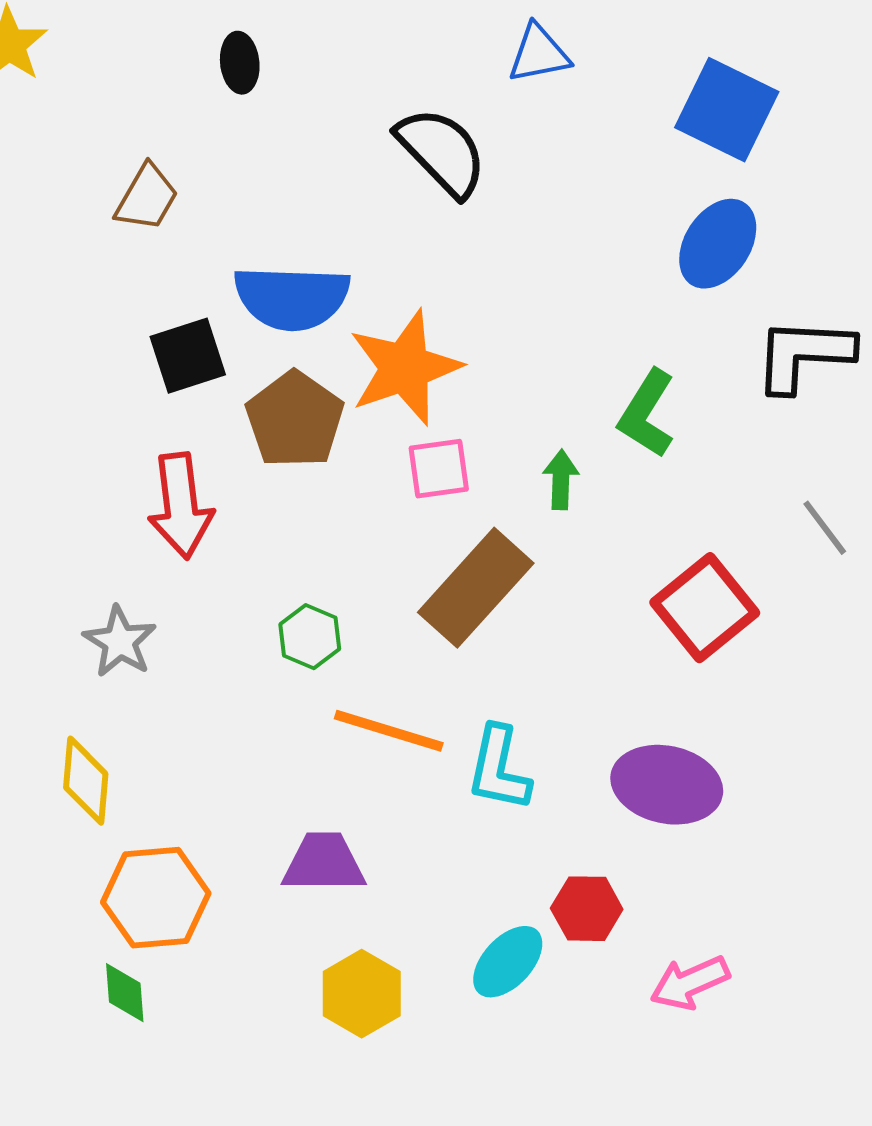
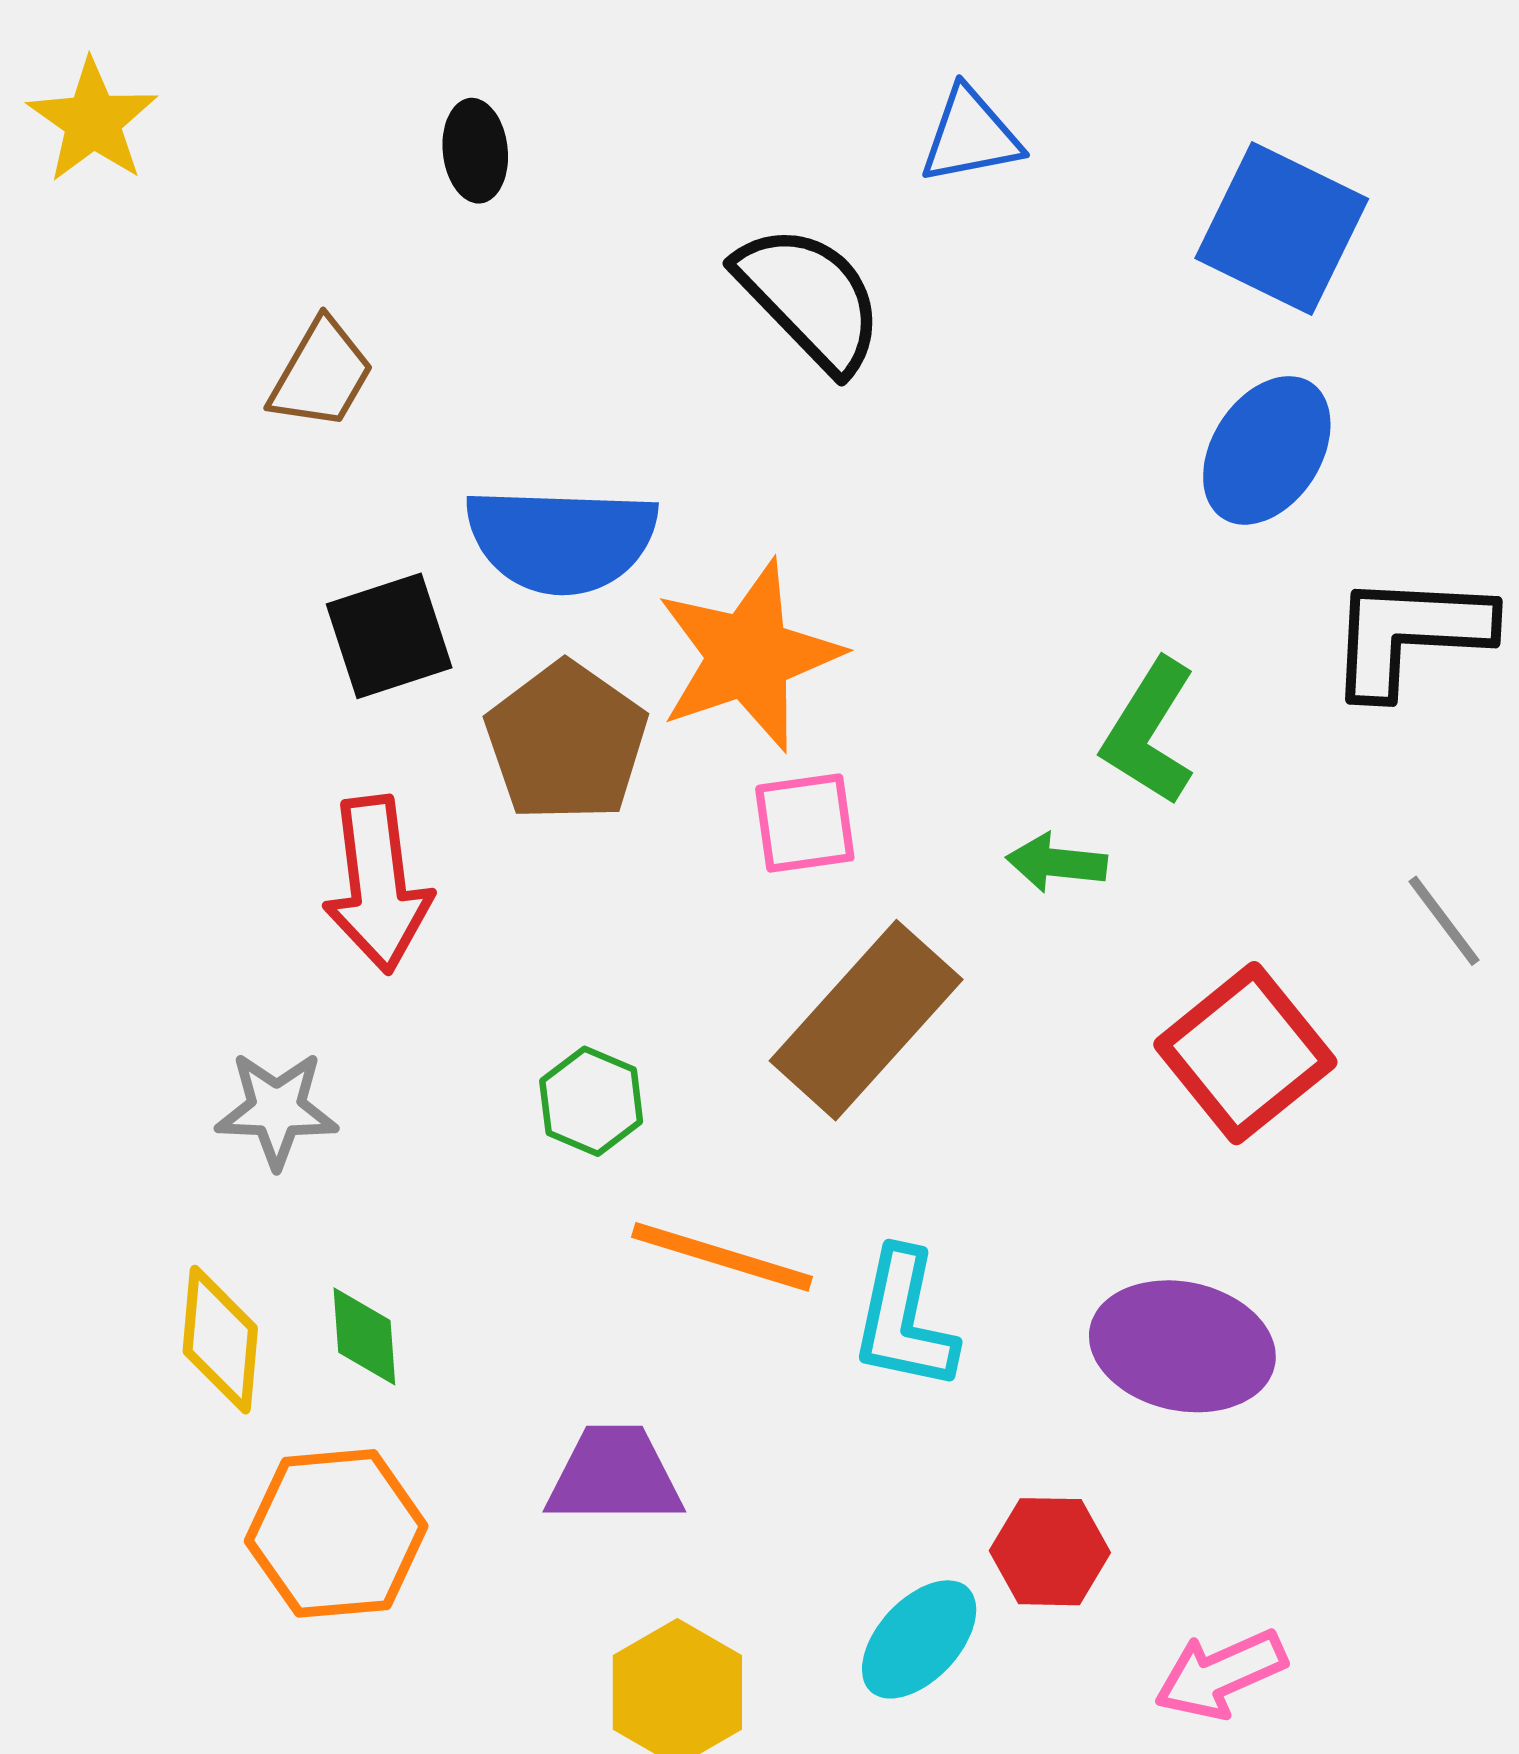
green arrow: (561, 480) -> (1057, 863), moved, turned -86
gray star: (120, 642) -> (277, 1110), turned -30
green diamond: (125, 993) -> (364, 1336), moved

